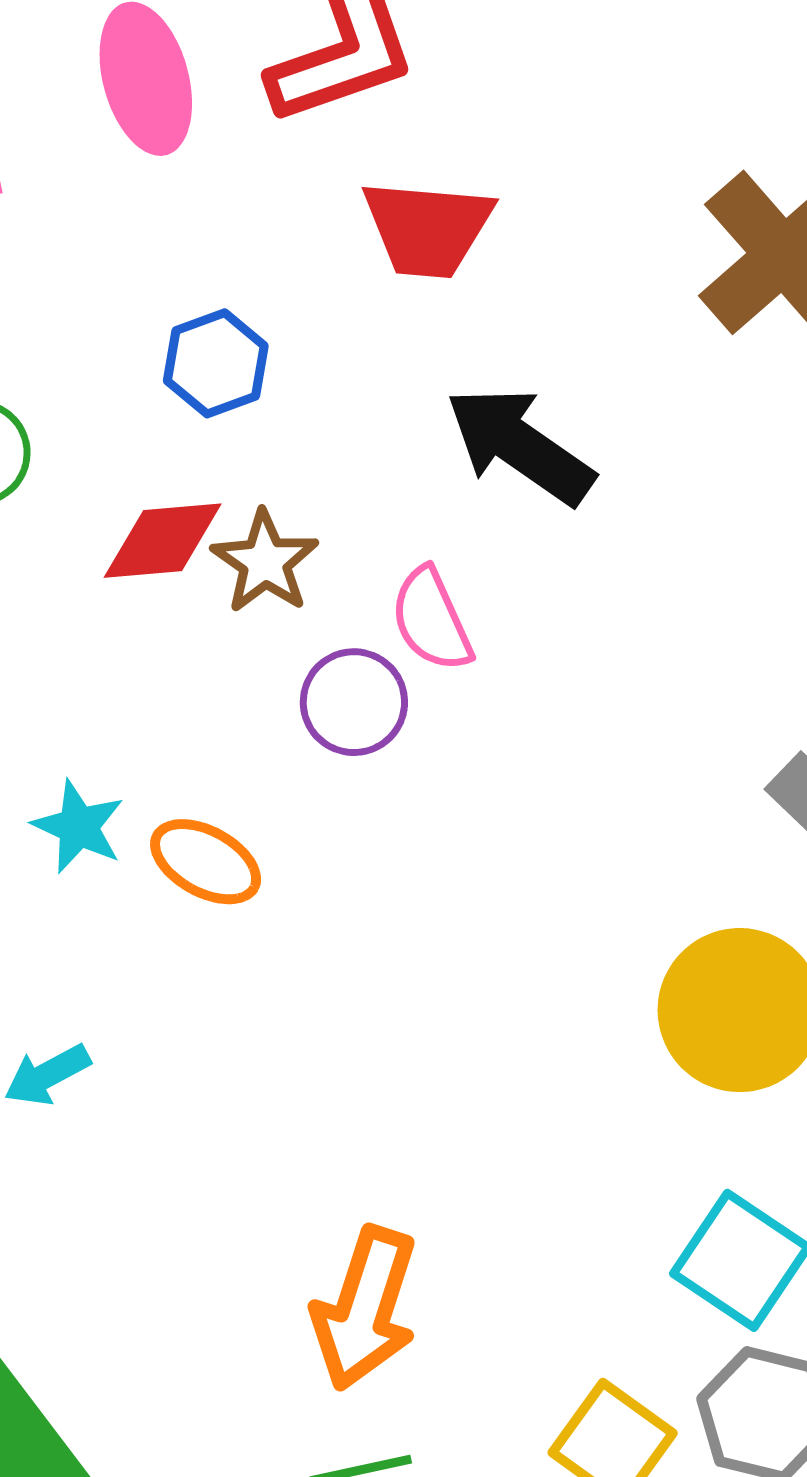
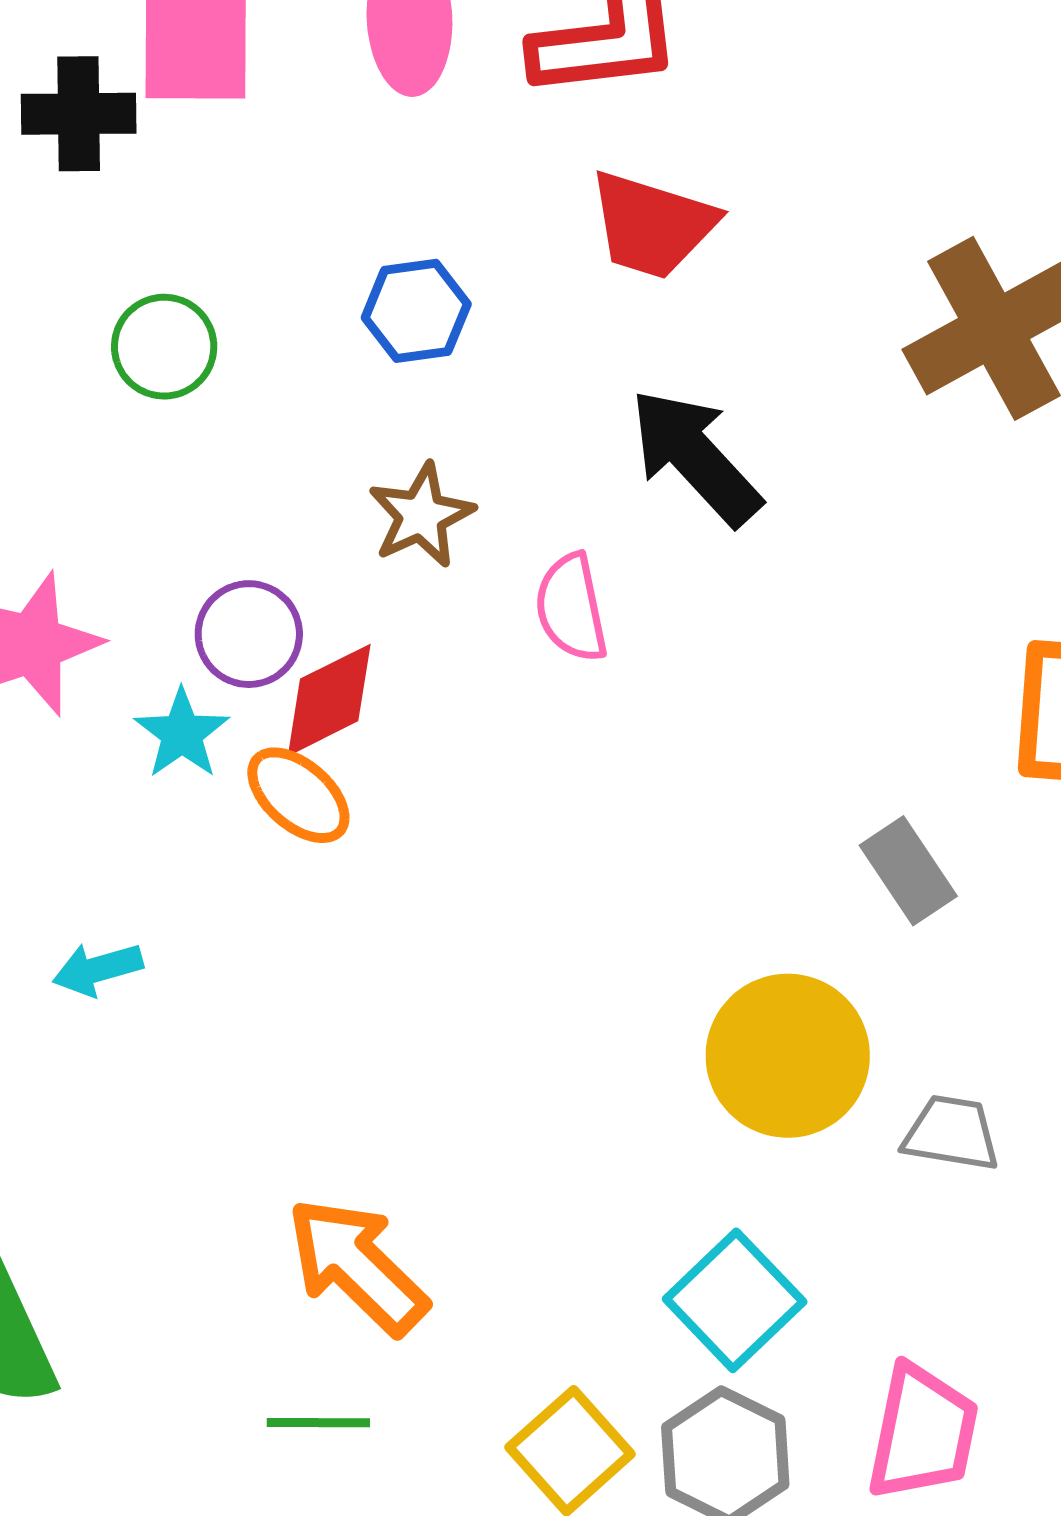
red diamond: (163, 541) -> (329, 700), moved, turned -34
purple circle: (354, 702) -> (249, 634), moved
orange arrow: (365, 1308) -> (357, 1266), turned 104

